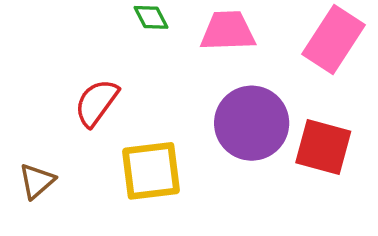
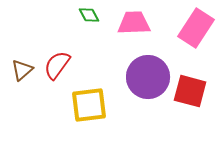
brown triangle: (37, 181) -> (22, 70), moved

